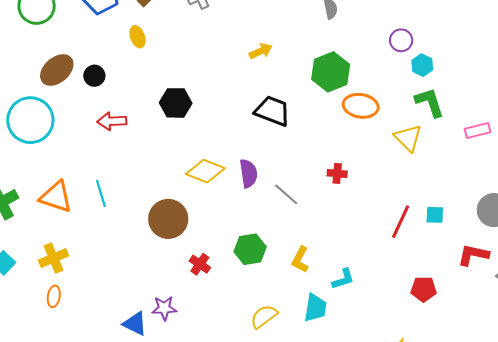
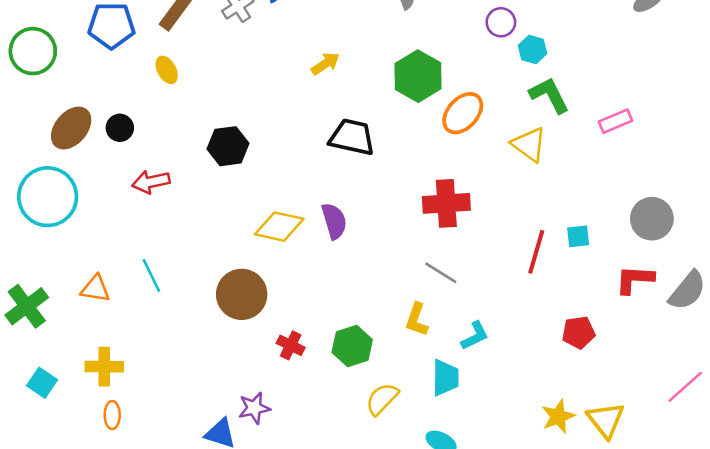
orange ellipse: (361, 106) -> (463, 113), turned -48
red cross: (337, 173) -> (446, 203), size x1.8
gray line: (286, 194) -> (441, 273), moved
orange triangle: (56, 197) -> (95, 289), size x0.7
green hexagon: (250, 249) -> (352, 346), moved
yellow cross: (54, 258) -> (104, 367), turned 32

